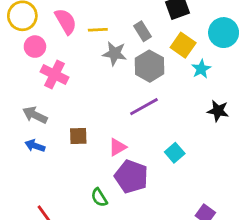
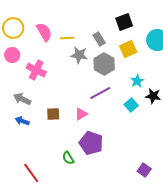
yellow square: (183, 45) -> (128, 49), turned 30
pink circle: (35, 47) -> (12, 55), moved
cyan star: (201, 69) -> (137, 81), moved
pink triangle: (117, 147) -> (81, 114), moved
cyan square: (175, 153) -> (131, 105), moved

